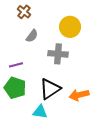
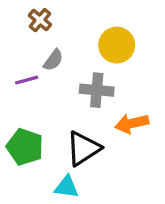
purple line: (16, 65) -> (27, 80), moved
orange arrow: (79, 95) -> (132, 123), moved

